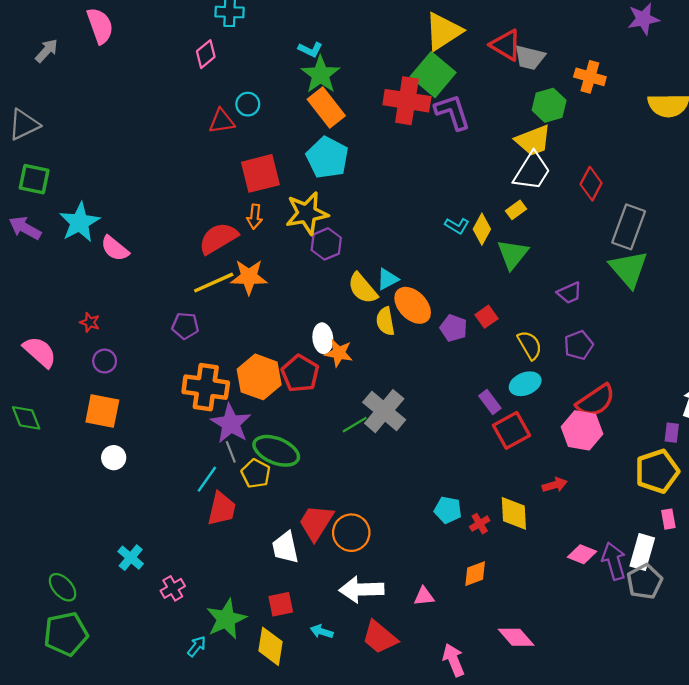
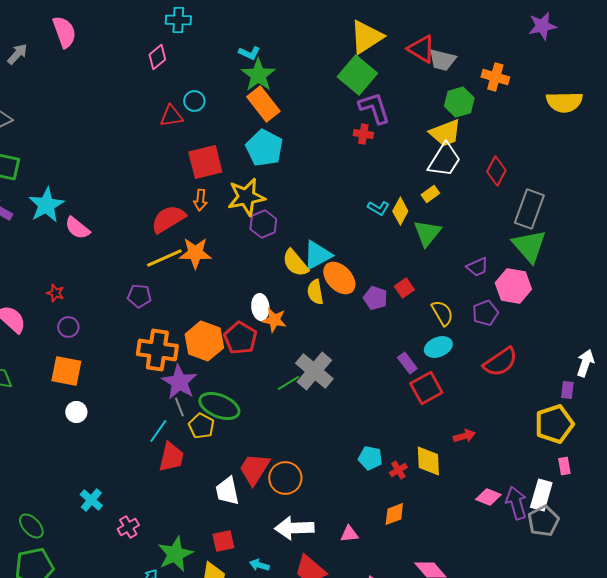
red cross: (407, 101) -> (363, 134), moved, size x0.5
cyan triangle: (388, 279) -> (317, 255), size x1.5
pink hexagon: (582, 430) -> (513, 286), moved

